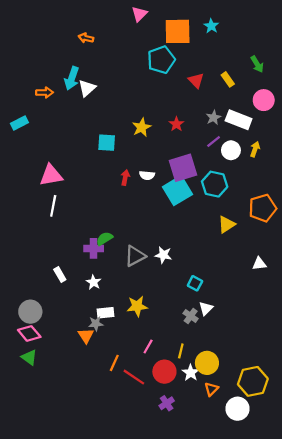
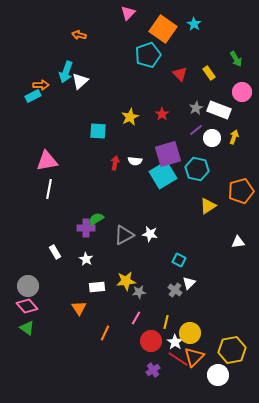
orange square: (178, 31) -> (163, 29), turned 36
cyan rectangle: (19, 123) -> (33, 96), moved
gray star: (96, 324) -> (139, 292), moved
red line: (134, 377) -> (178, 359), moved
orange triangle: (211, 389) -> (194, 357), size x1.5

